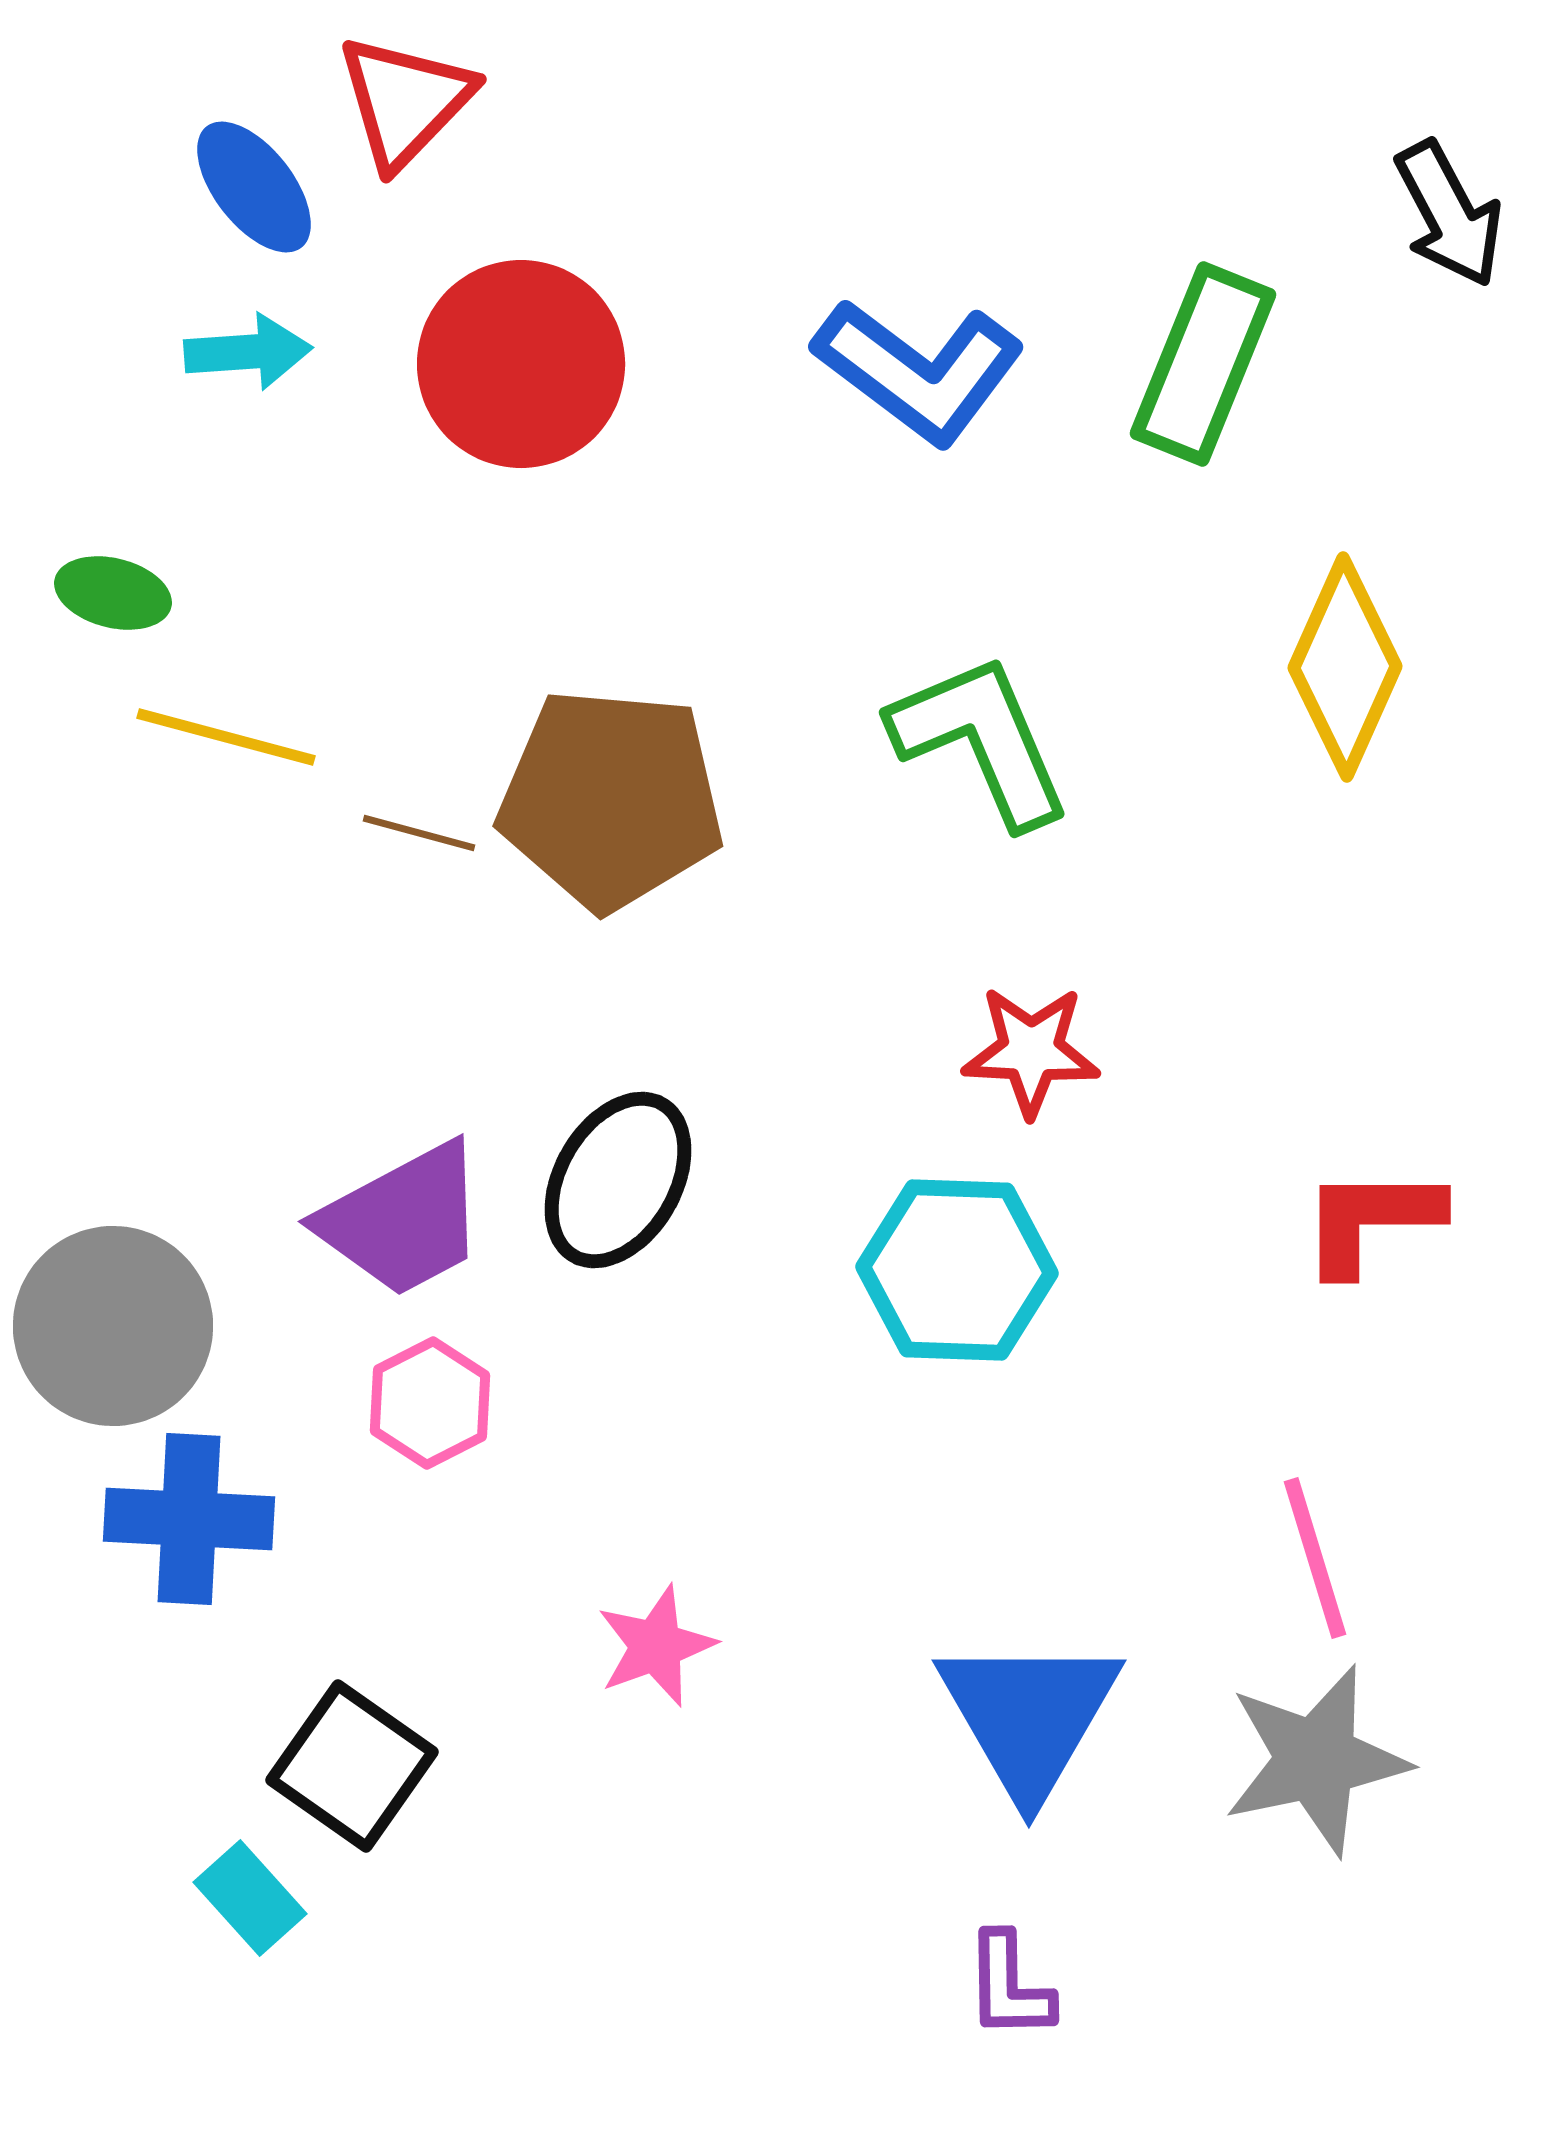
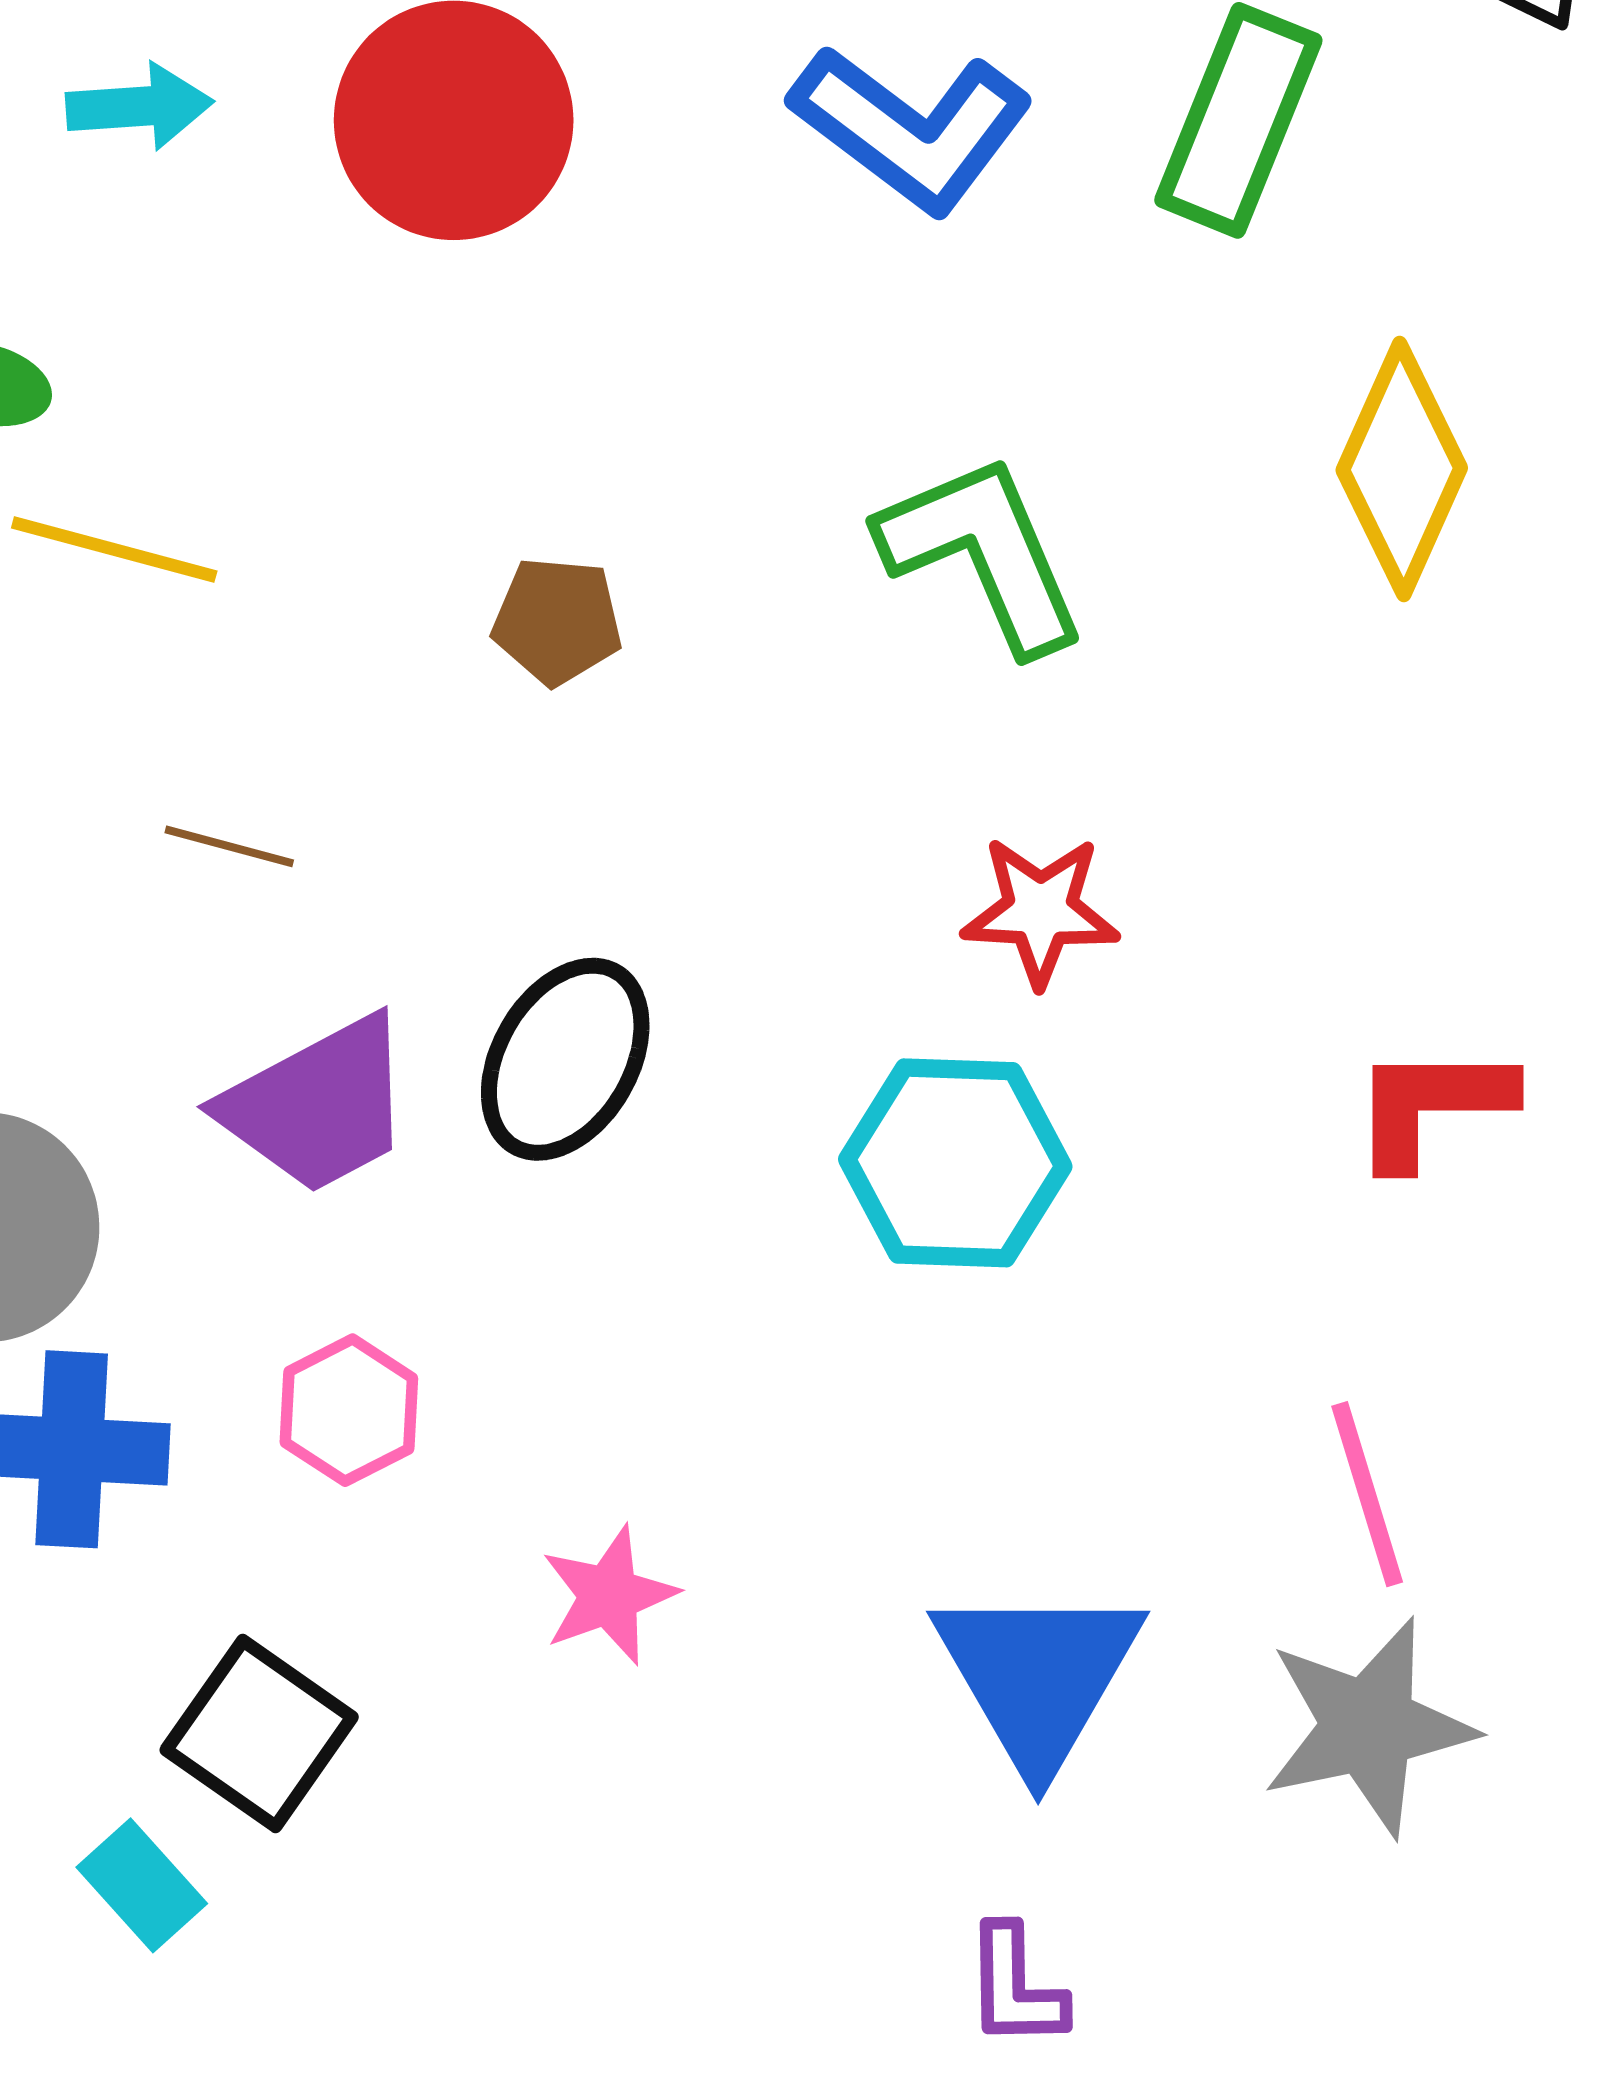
brown pentagon: (611, 799) -> (557, 621), size x0.5
brown line: (419, 833) -> (229, 846), moved
pink hexagon: (430, 1403) -> (349, 1410), moved

